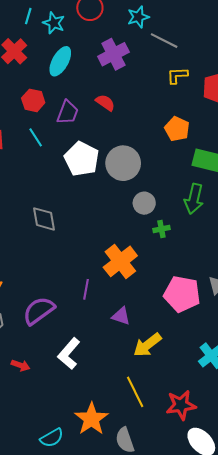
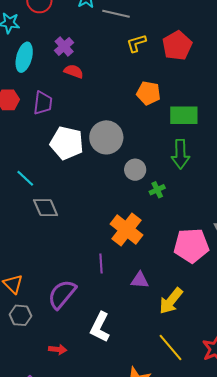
purple cross: (113, 54) -> (64, 46), moved, size x0.7
red semicircle: (105, 103) -> (74, 71), moved
cyan line: (36, 137) -> (25, 178), moved

